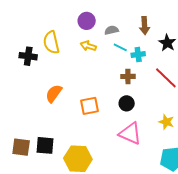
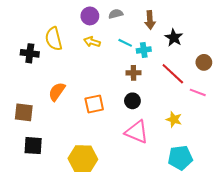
gray semicircle: (111, 30) -> (116, 14), moved
black square: (45, 145) -> (33, 146), moved
brown square: (21, 147) -> (24, 112), moved

